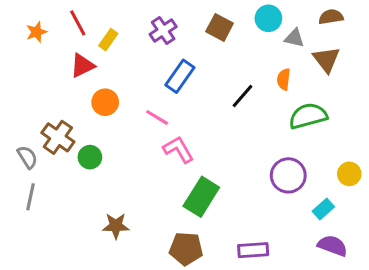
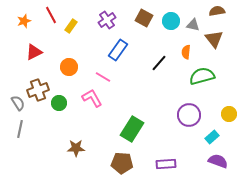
cyan circle: (268, 18) -> (171, 21), moved
red triangle: (82, 66) -> (34, 52), moved
brown cross: (58, 137) -> (38, 90), turned 35
pink L-shape: (178, 149) -> (92, 98), moved

